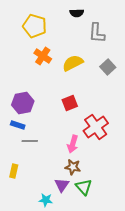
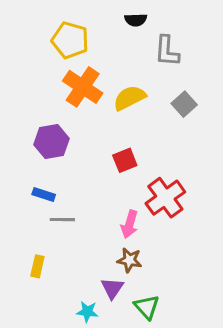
orange cross: (43, 56) -> (83, 87), size x1.4
purple hexagon: (23, 103) -> (51, 142), moved
green triangle: (84, 187) -> (147, 307), moved

